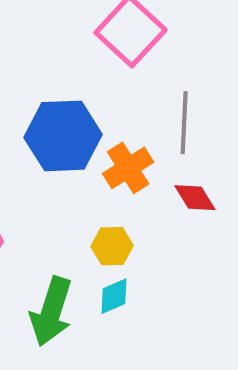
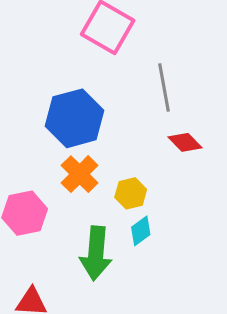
orange cross: (128, 168) -> (80, 174), moved

